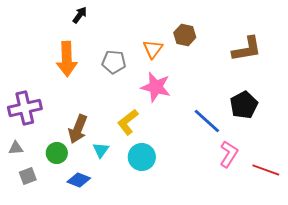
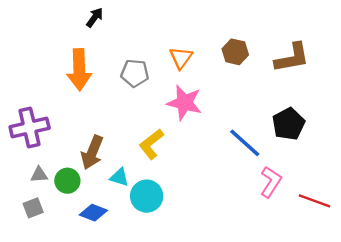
brown hexagon: (185, 35) -> (235, 52), moved
gray triangle: (16, 148) -> (39, 175), moved
cyan triangle: (101, 150) -> (119, 177), turned -48
cyan circle: (142, 157) -> (147, 196), moved

